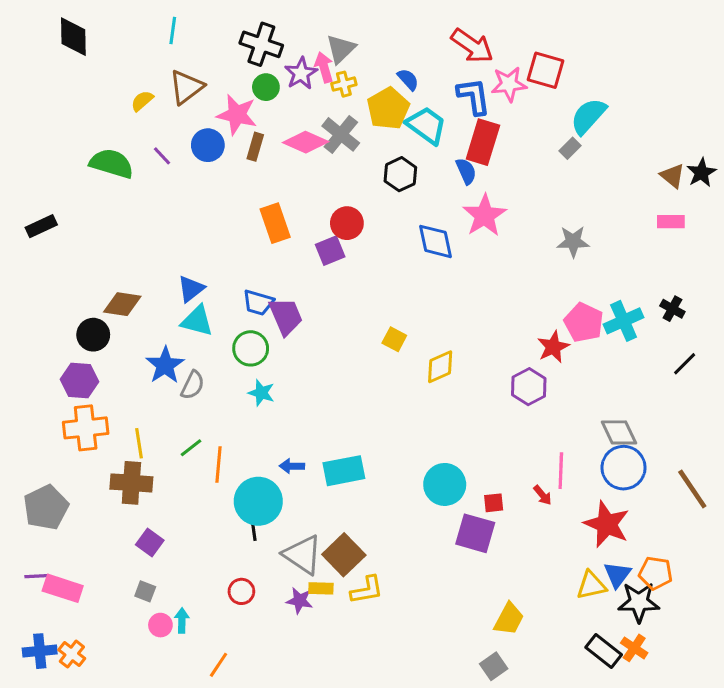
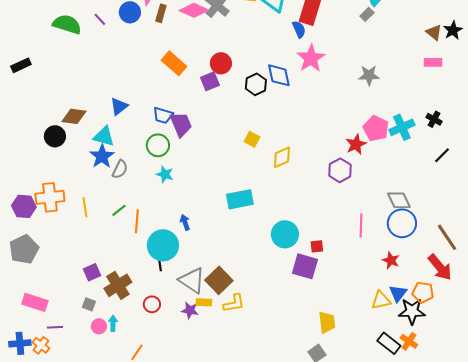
black hexagon: (400, 174) -> (256, 84), moved
orange rectangle: (275, 223) -> (174, 63), turned -30
cyan triangle: (197, 321) -> (104, 136), moved
purple hexagon: (79, 381) -> (24, 206), moved
blue arrow: (292, 466) -> (185, 222), turned 70
cyan rectangle: (344, 471) -> (240, 199), moved
brown cross: (131, 483) -> (118, 285), moved, turned -36
red arrow: (543, 495) -> (440, 267), moved, size x2.0
red star: (607, 524) -> (391, 260), size x0.6
purple square: (150, 543) -> (92, 272), turned 30
purple line: (37, 576) -> (55, 327), moved
yellow trapezoid: (509, 619) -> (327, 322), turned -35

